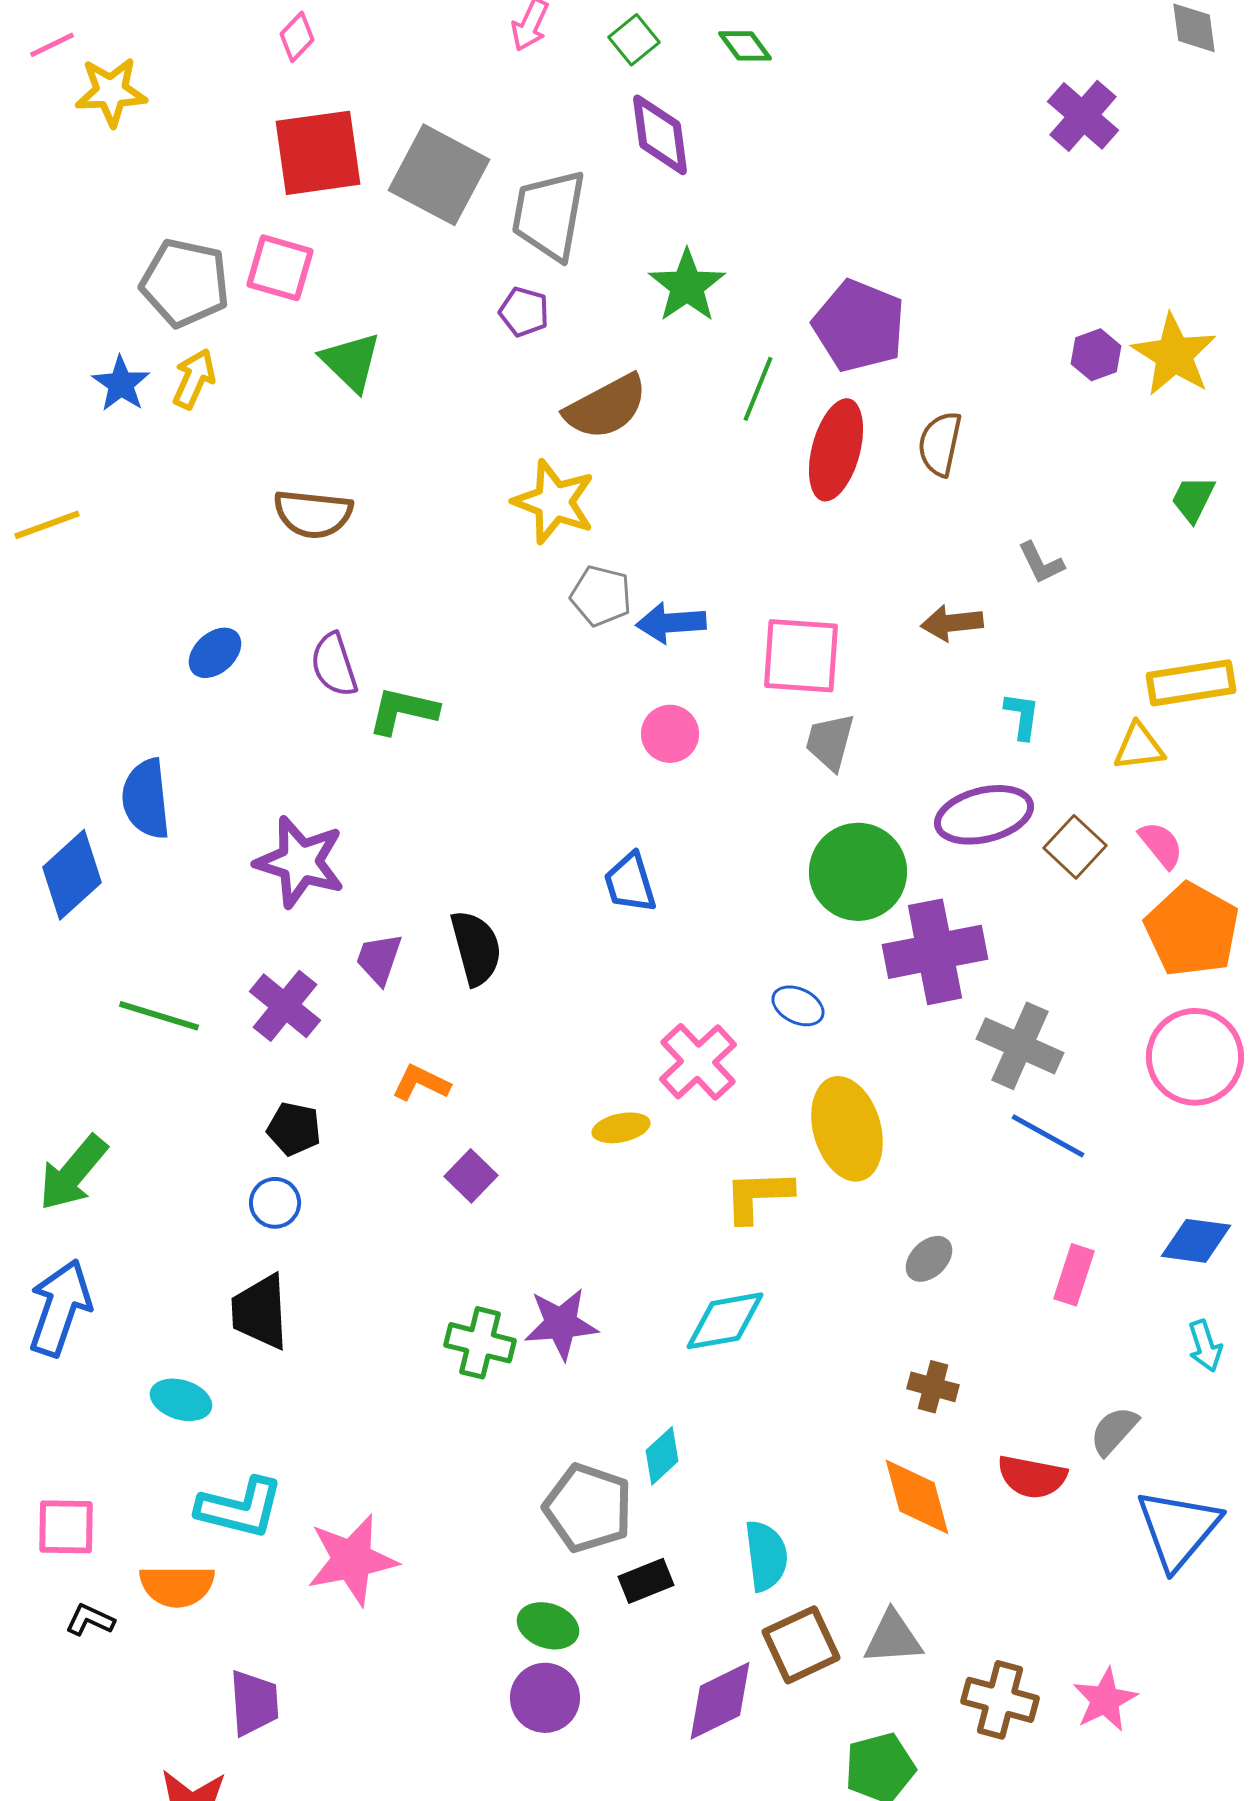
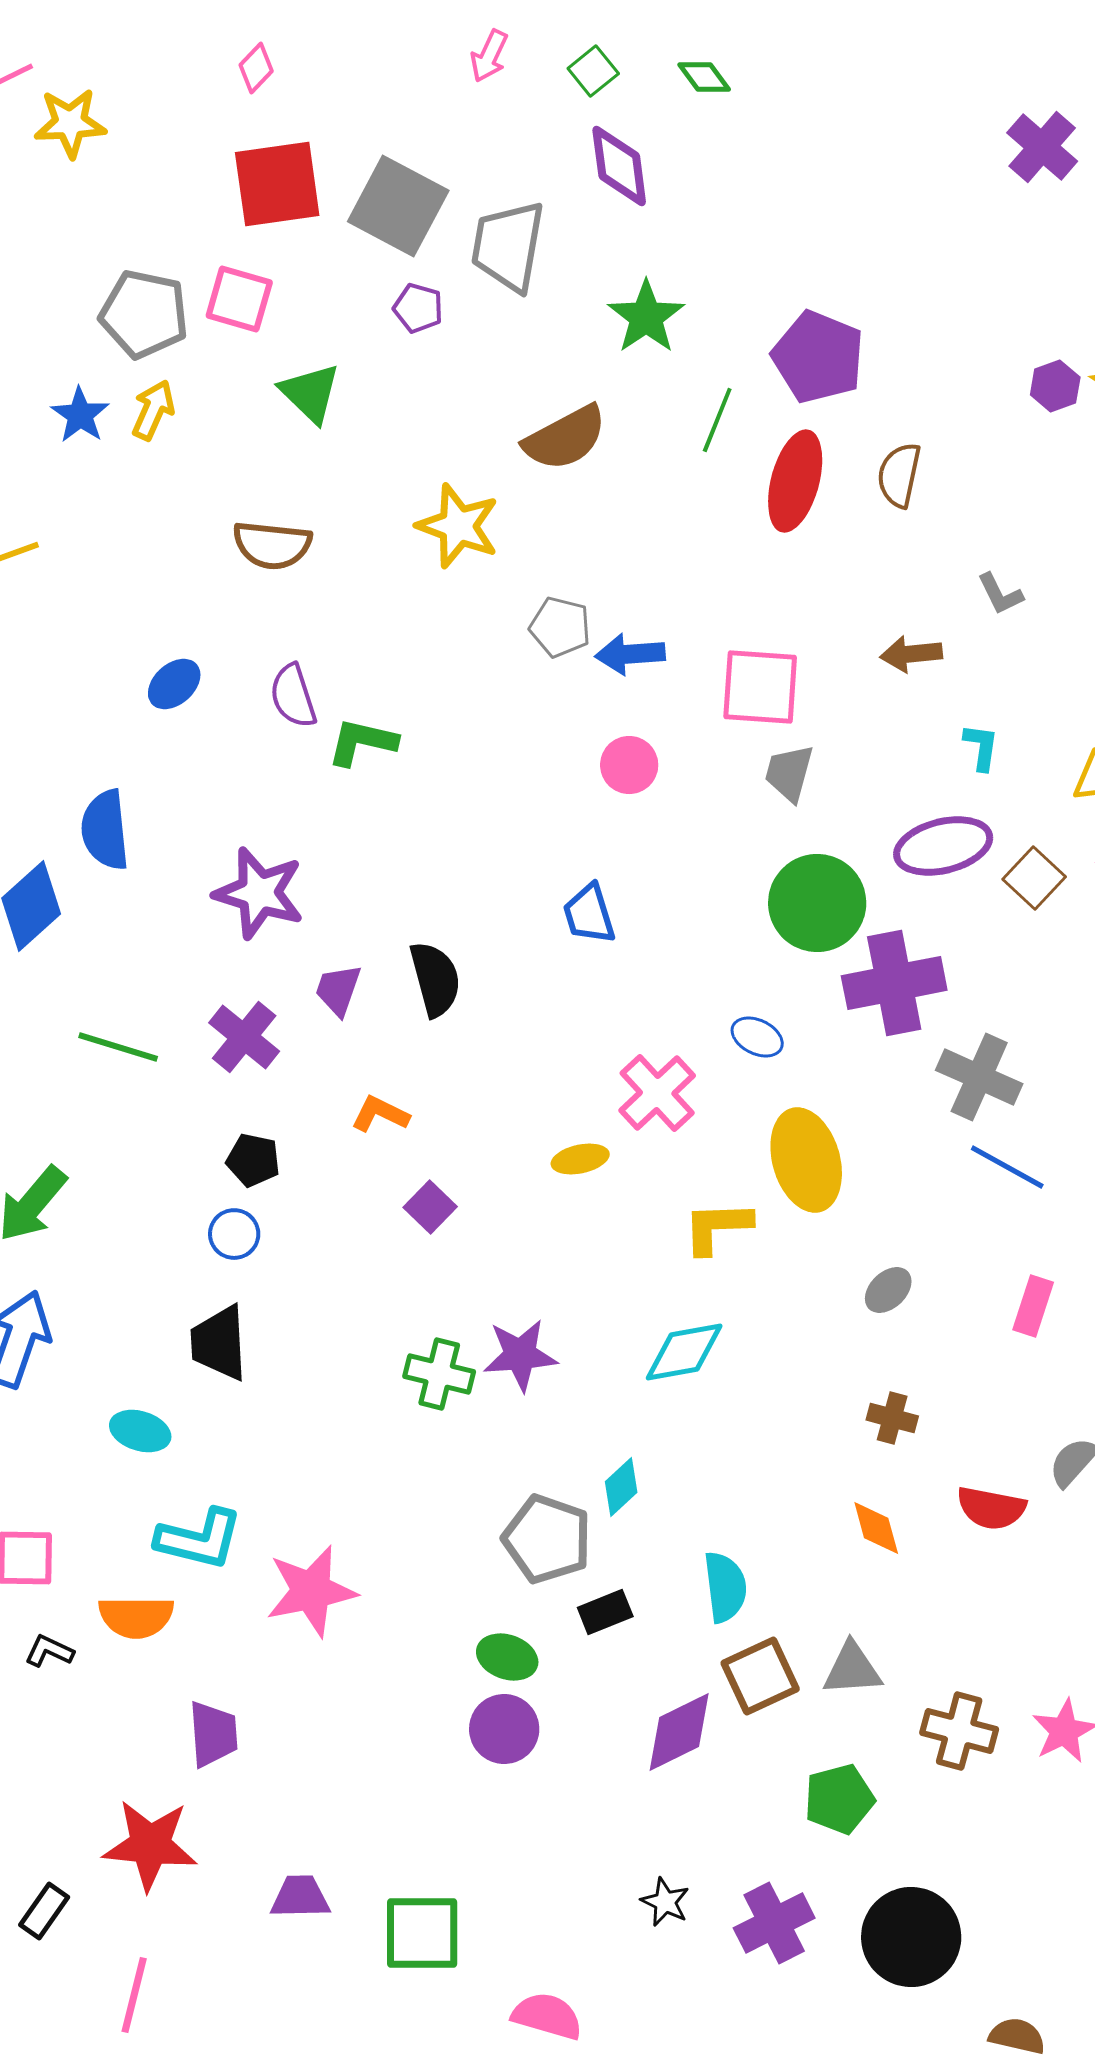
purple pentagon: (524, 312) -> (418, 308), moved
yellow star: (554, 502) -> (458, 526), moved
orange diamond: (917, 1497) -> (876, 1528), size x0.7

